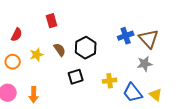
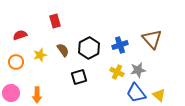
red semicircle: (17, 35) -> (20, 35), turned -136
blue cross: (126, 36) -> (120, 45), moved
gray star: (145, 64) -> (138, 70), moved
yellow cross: (110, 81) -> (117, 72), moved, turned 32

